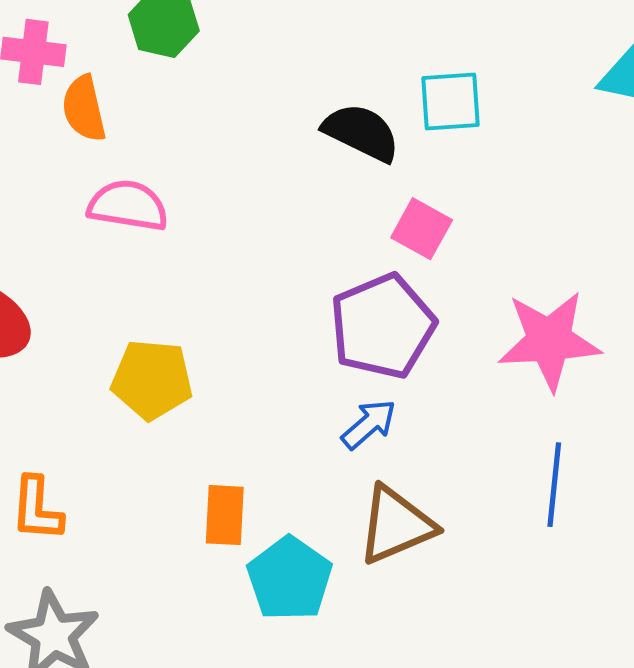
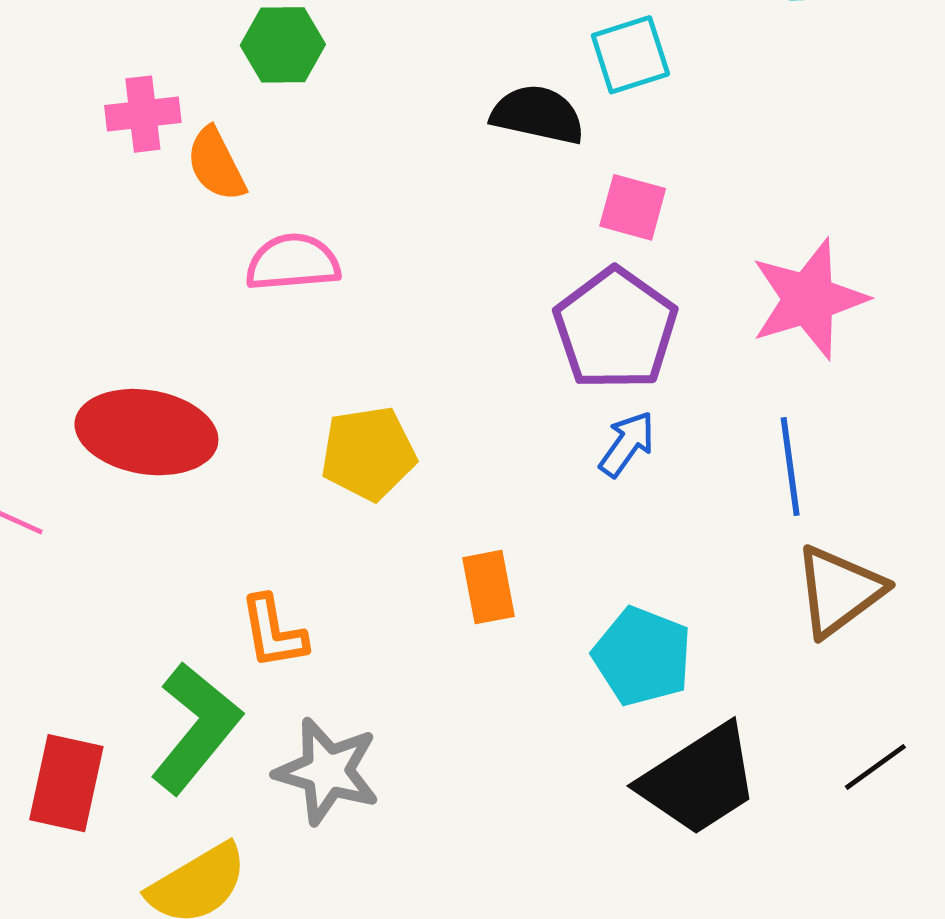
blue line: (554, 485) -> (790, 467), moved
brown triangle: (396, 525) -> (839, 591), moved
cyan pentagon: (290, 579) -> (642, 656), moved

